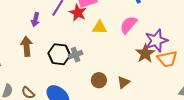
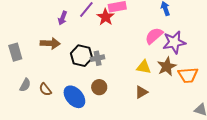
yellow triangle: (99, 27) -> (144, 67), moved
purple star: (156, 41) -> (174, 42), moved
brown arrow: (27, 46) -> (50, 43), turned 90
brown circle: (99, 80) -> (99, 87), moved

